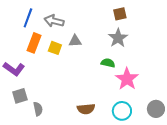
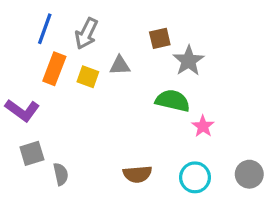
brown square: (120, 14) -> (160, 38), moved
gray arrow: (54, 21) -> (86, 34), turned -78
green semicircle: (108, 63) -> (173, 101), size x1.5
pink star: (127, 79) -> (203, 126), size x0.6

